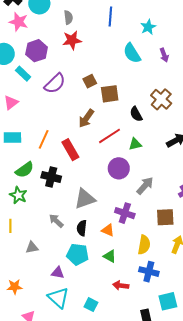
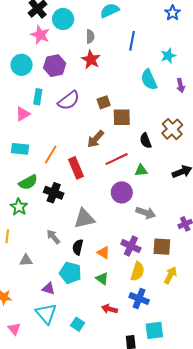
red star: (72, 40) -> (91, 60), turned 30
cyan rectangle: (23, 74) -> (38, 97), moved, turned 49
gray arrow: (145, 186) -> (146, 213), turned 60
purple cross: (125, 213) -> (131, 246), moved

